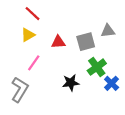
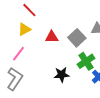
gray square: (86, 42) -> (77, 38), turned -30
pink line: (34, 63) -> (18, 54), moved

